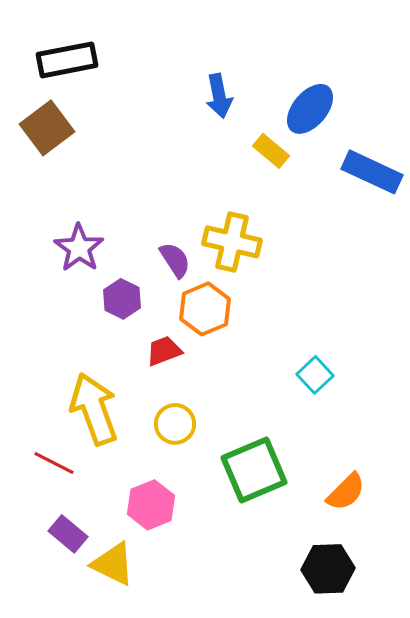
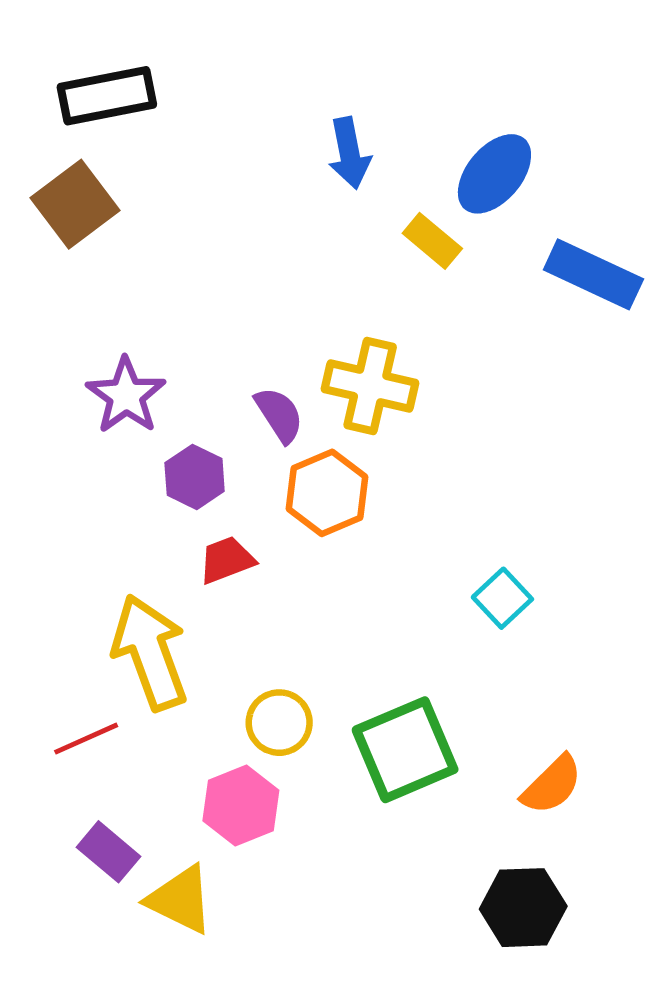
red trapezoid: (164, 351) -> (227, 560), moved
yellow circle: (175, 424) -> (279, 723), moved
red line: (54, 463) -> (86, 739), turned -51

